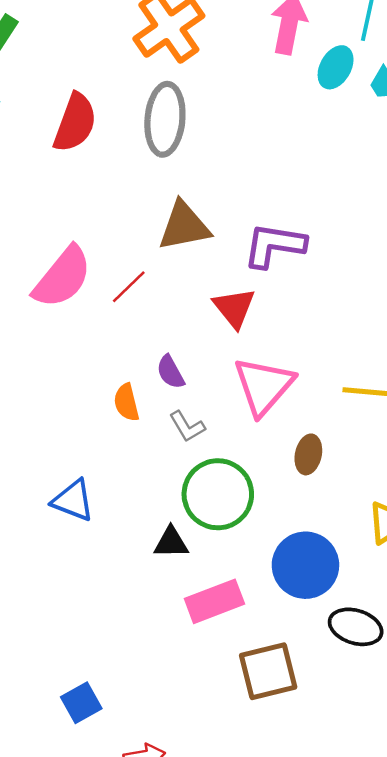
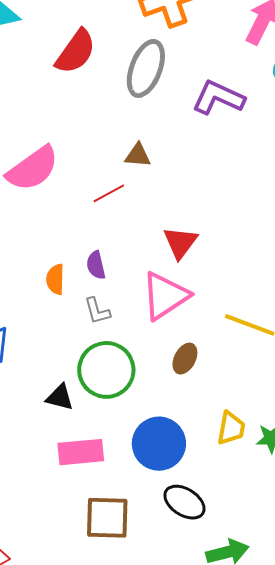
brown triangle: (184, 226) -> (138, 155), size x0.6
purple L-shape: (274, 245) -> (218, 98), moved
red line: (129, 287) -> (109, 193), moved
red triangle: (234, 308) -> (180, 243), moved

